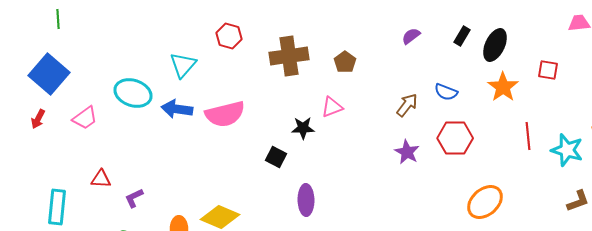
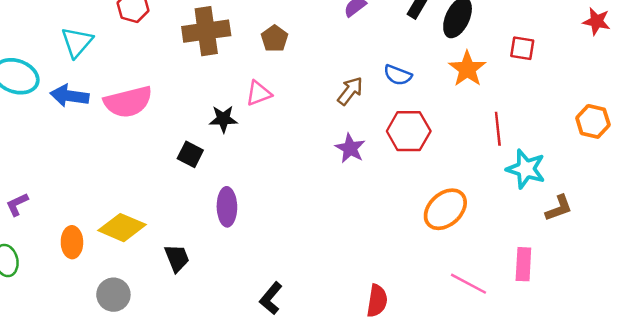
cyan star: (567, 150) -> (526, 169), moved

